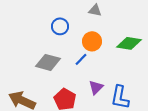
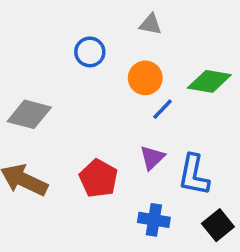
blue line: (81, 59) -> (163, 109), moved
gray diamond: (48, 62) -> (29, 114), moved

